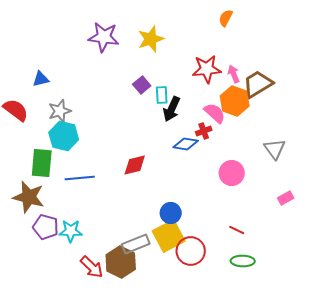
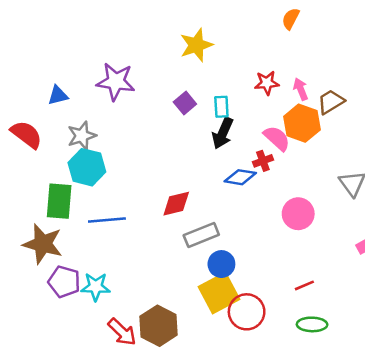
purple star: (104, 37) -> (116, 82), moved
red star: (207, 69) -> (267, 83), size x0.7
brown trapezoid: (258, 84) -> (331, 102), size x0.7
cyan rectangle: (162, 95) -> (221, 107), moved
red line: (237, 230) -> (304, 285), turned -49
gray rectangle: (136, 244) -> (201, 235), moved

